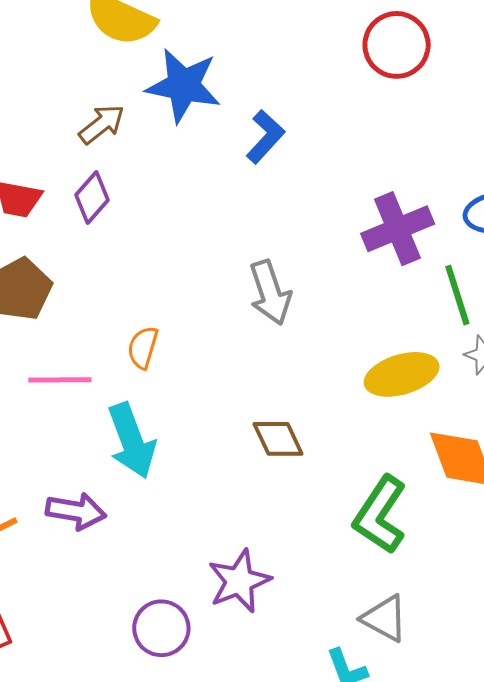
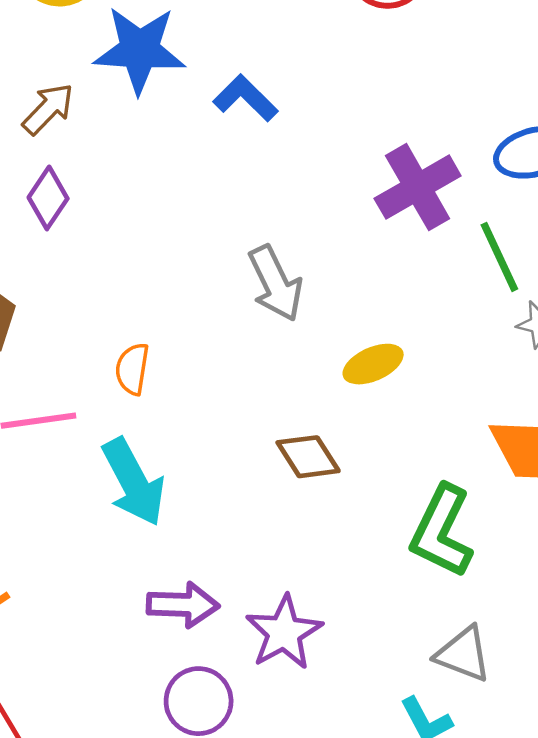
blue L-shape: (265, 137) -> (245, 98), turned -80
yellow ellipse: (402, 374) -> (373, 364), moved, size x0.7
purple arrow: (76, 511) -> (183, 605), moved

